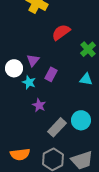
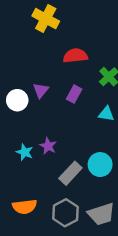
red semicircle: (61, 32) -> (75, 56), turned 30
purple rectangle: (51, 74) -> (74, 94), moved
cyan star: (29, 82) -> (25, 152), moved

